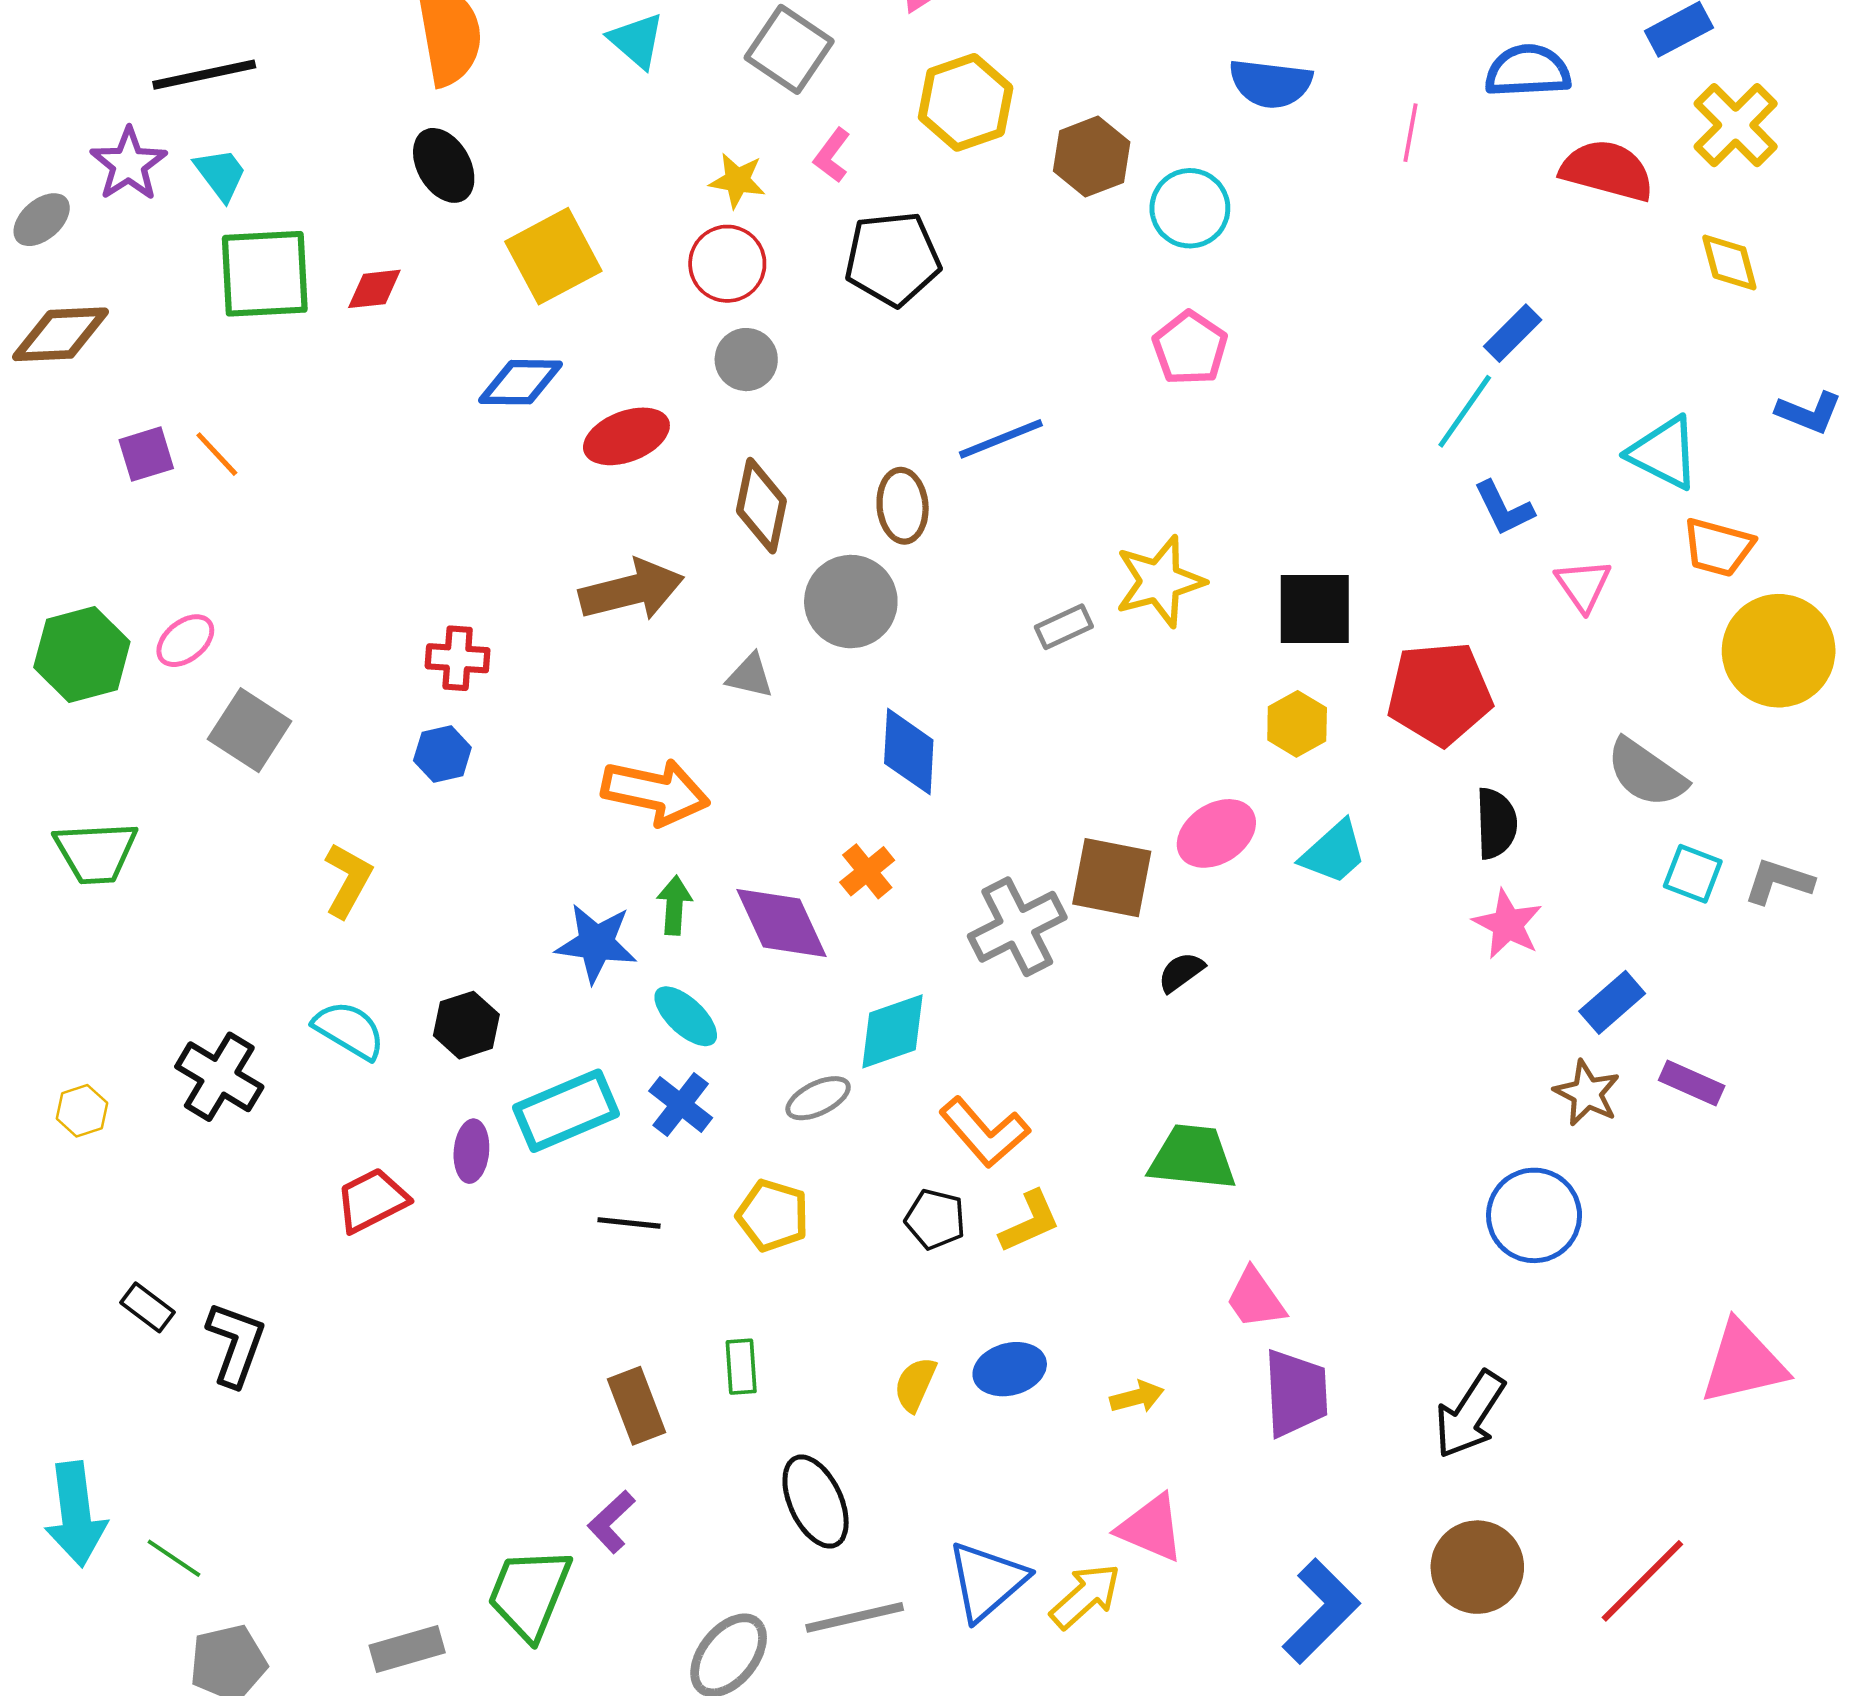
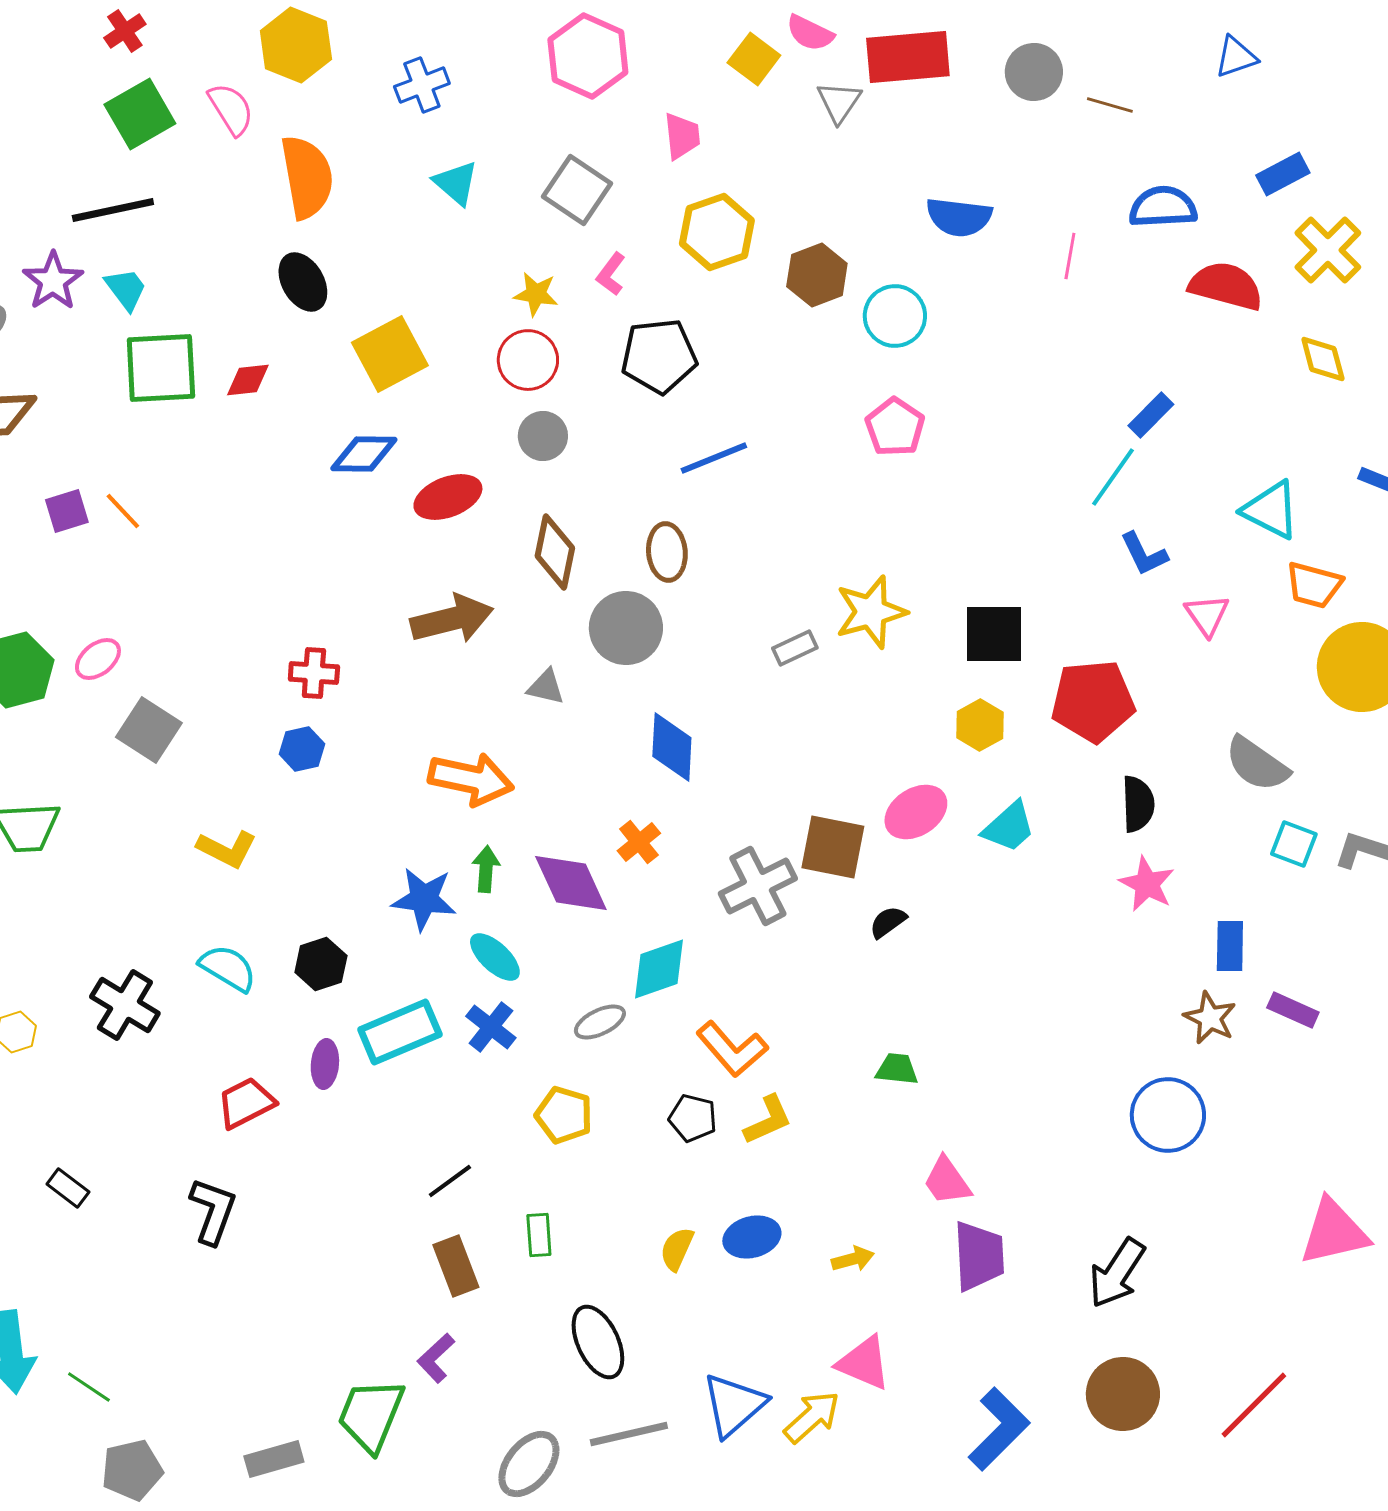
blue line: (1001, 439) -> (714, 458), moved
yellow L-shape: (348, 880) -> (227, 849), turned 88
blue rectangle: (1612, 1002) -> (1230, 946), turned -48
green trapezoid: (1192, 1157) -> (897, 1069), size x0.6
black line: (629, 1223) -> (450, 1181), moved, turned -42
black L-shape: (236, 1344) -> (213, 1211), moved

